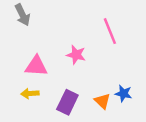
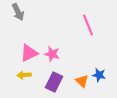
pink star: (76, 55) -> (52, 54), moved
pink triangle: (36, 66) -> (29, 53), turned -30

